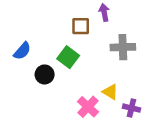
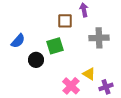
green square: (68, 57) -> (55, 46), turned 36
purple cross: (131, 108) -> (106, 87), turned -32

